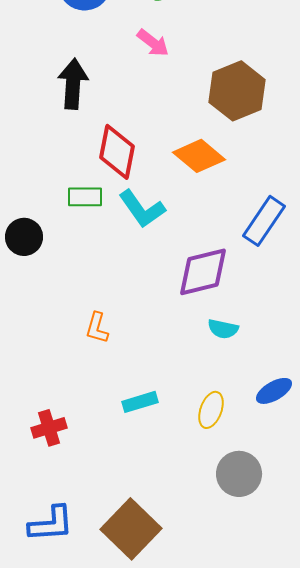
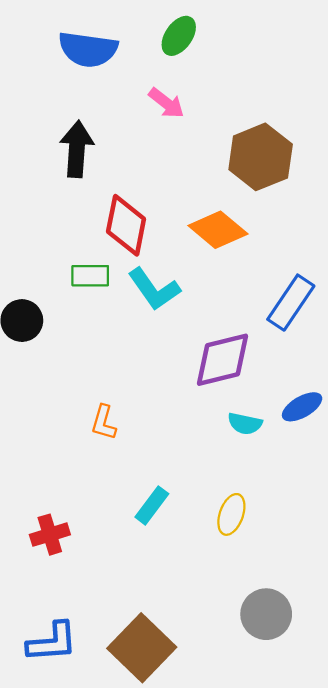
blue ellipse: (274, 391) -> (302, 407), moved
cyan rectangle: (140, 402) -> (152, 505), turned -36
gray circle: (239, 474) -> (266, 614), moved

